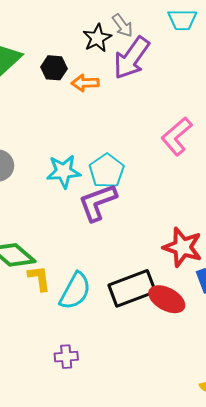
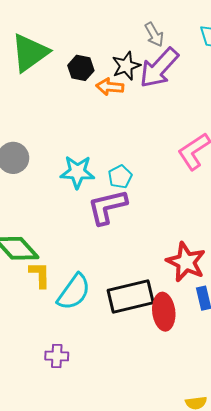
black star: (97, 38) -> (126, 66), moved
cyan pentagon: (107, 171) -> (120, 177), size x0.7
red ellipse: (167, 299) -> (164, 312), turned 48

